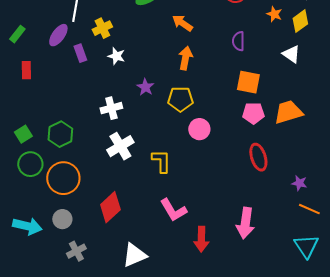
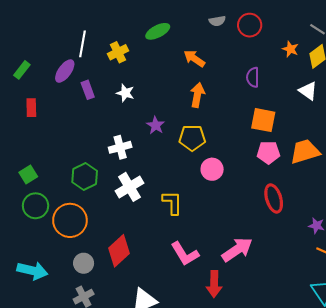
yellow cross: (102, 28) -> (118, 52), moved
green hexagon: (60, 134) -> (85, 177), moved
gray circle: (62, 219) -> (84, 263), moved
pink arrow: (245, 223) -> (237, 250), moved, turned -132

